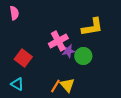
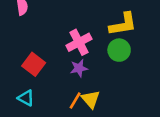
purple star: (68, 51) -> (79, 68), moved
green circle: (83, 56) -> (119, 50), moved

